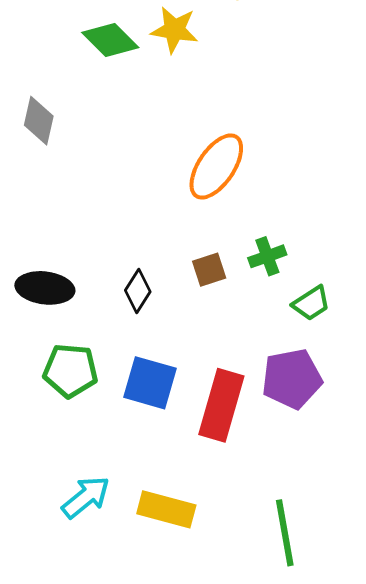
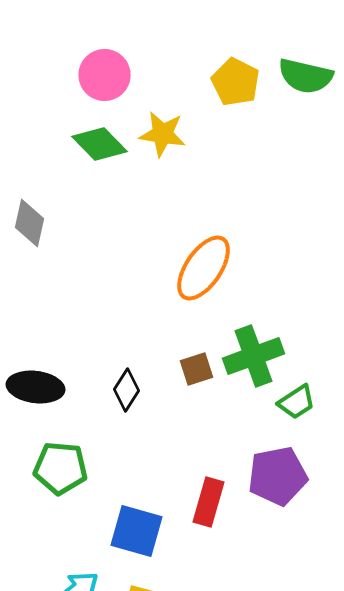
green cross: (267, 256) -> (254, 356), size x1.6
blue square: (150, 383) -> (137, 531), moved
red rectangle: (221, 405) -> (209, 502), size x0.7

